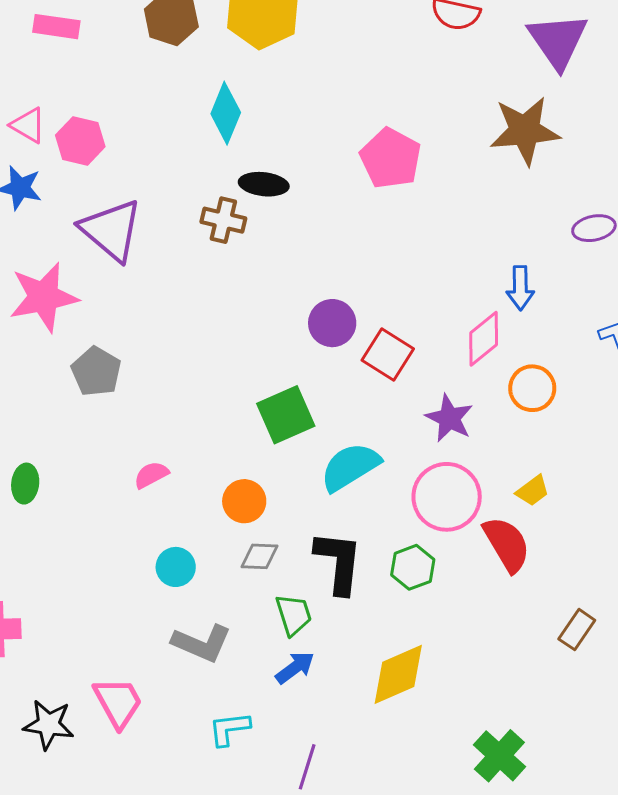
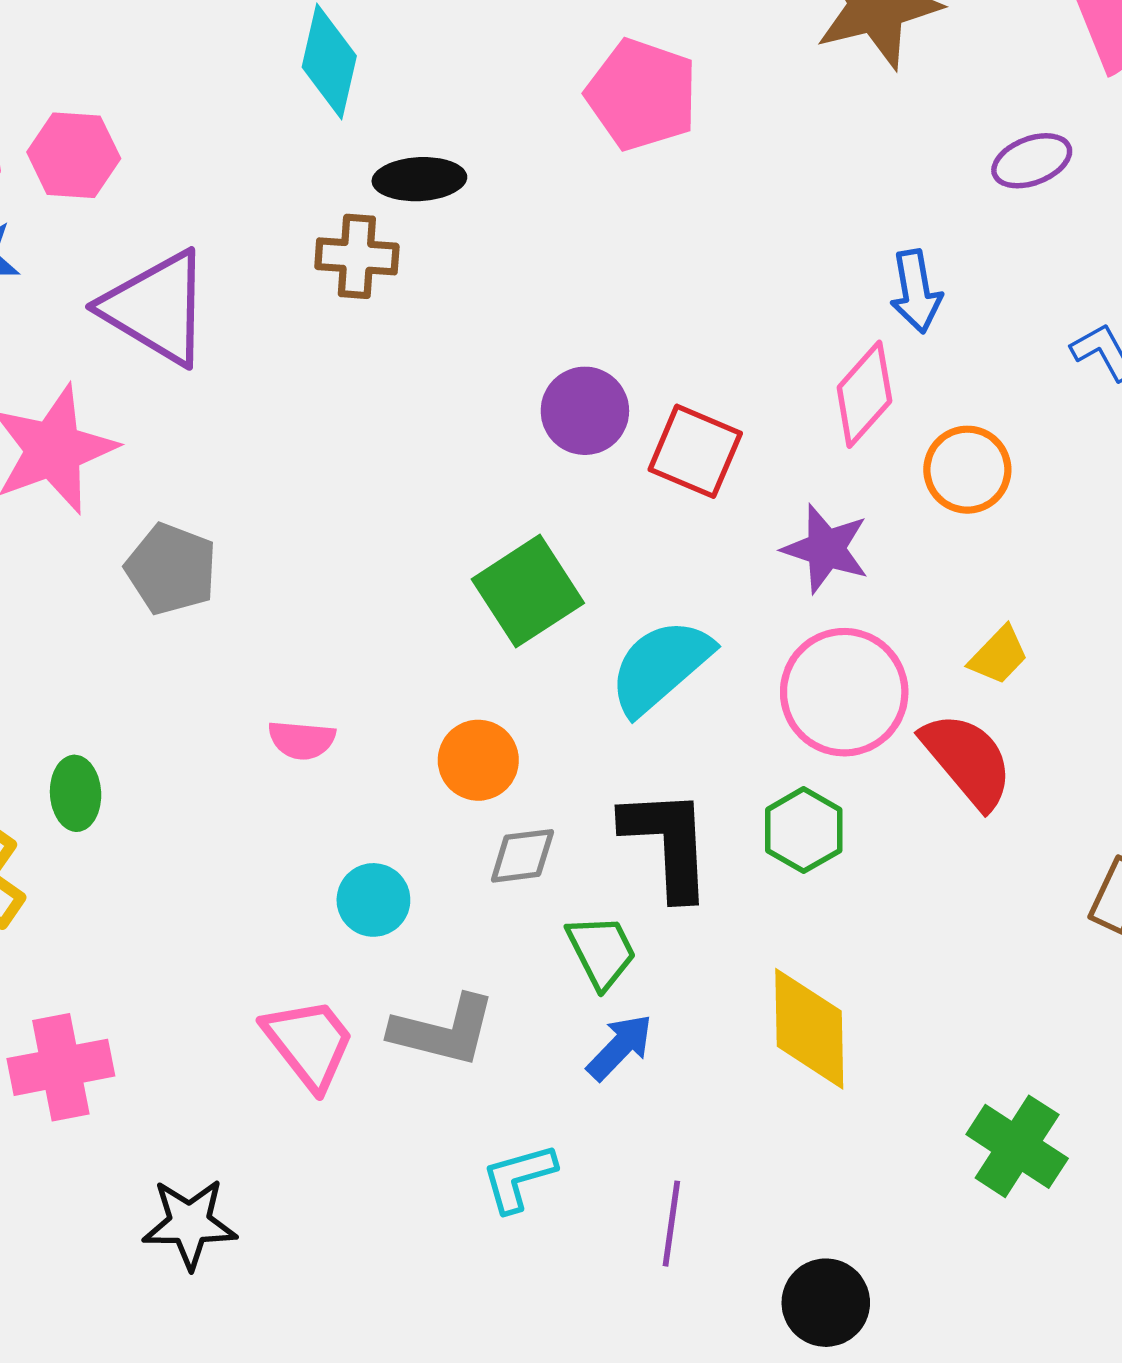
pink semicircle: (151, 475) -> (302, 740), turned -138
yellow diamond: (398, 674) -> (809, 1029), turned -58
pink trapezoid: (118, 702) -> (309, 1043), moved

